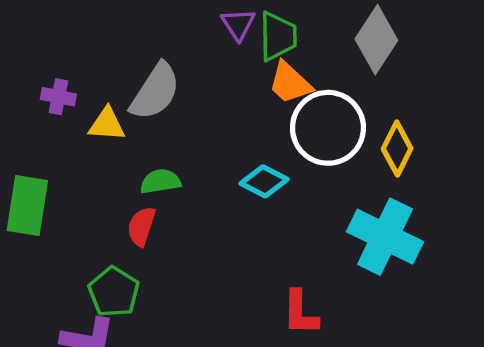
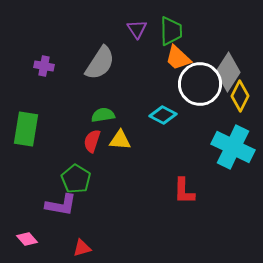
purple triangle: (238, 24) -> (137, 29), moved
gray diamond: (376, 40) -> (228, 72), moved
yellow triangle: (107, 124) -> (120, 140), moved

